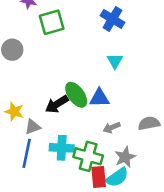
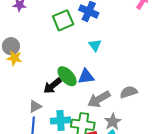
green square: (52, 22) -> (63, 20), moved
yellow star: (14, 112) -> (14, 58), moved
gray arrow: (112, 127) -> (99, 99), size x1.6

